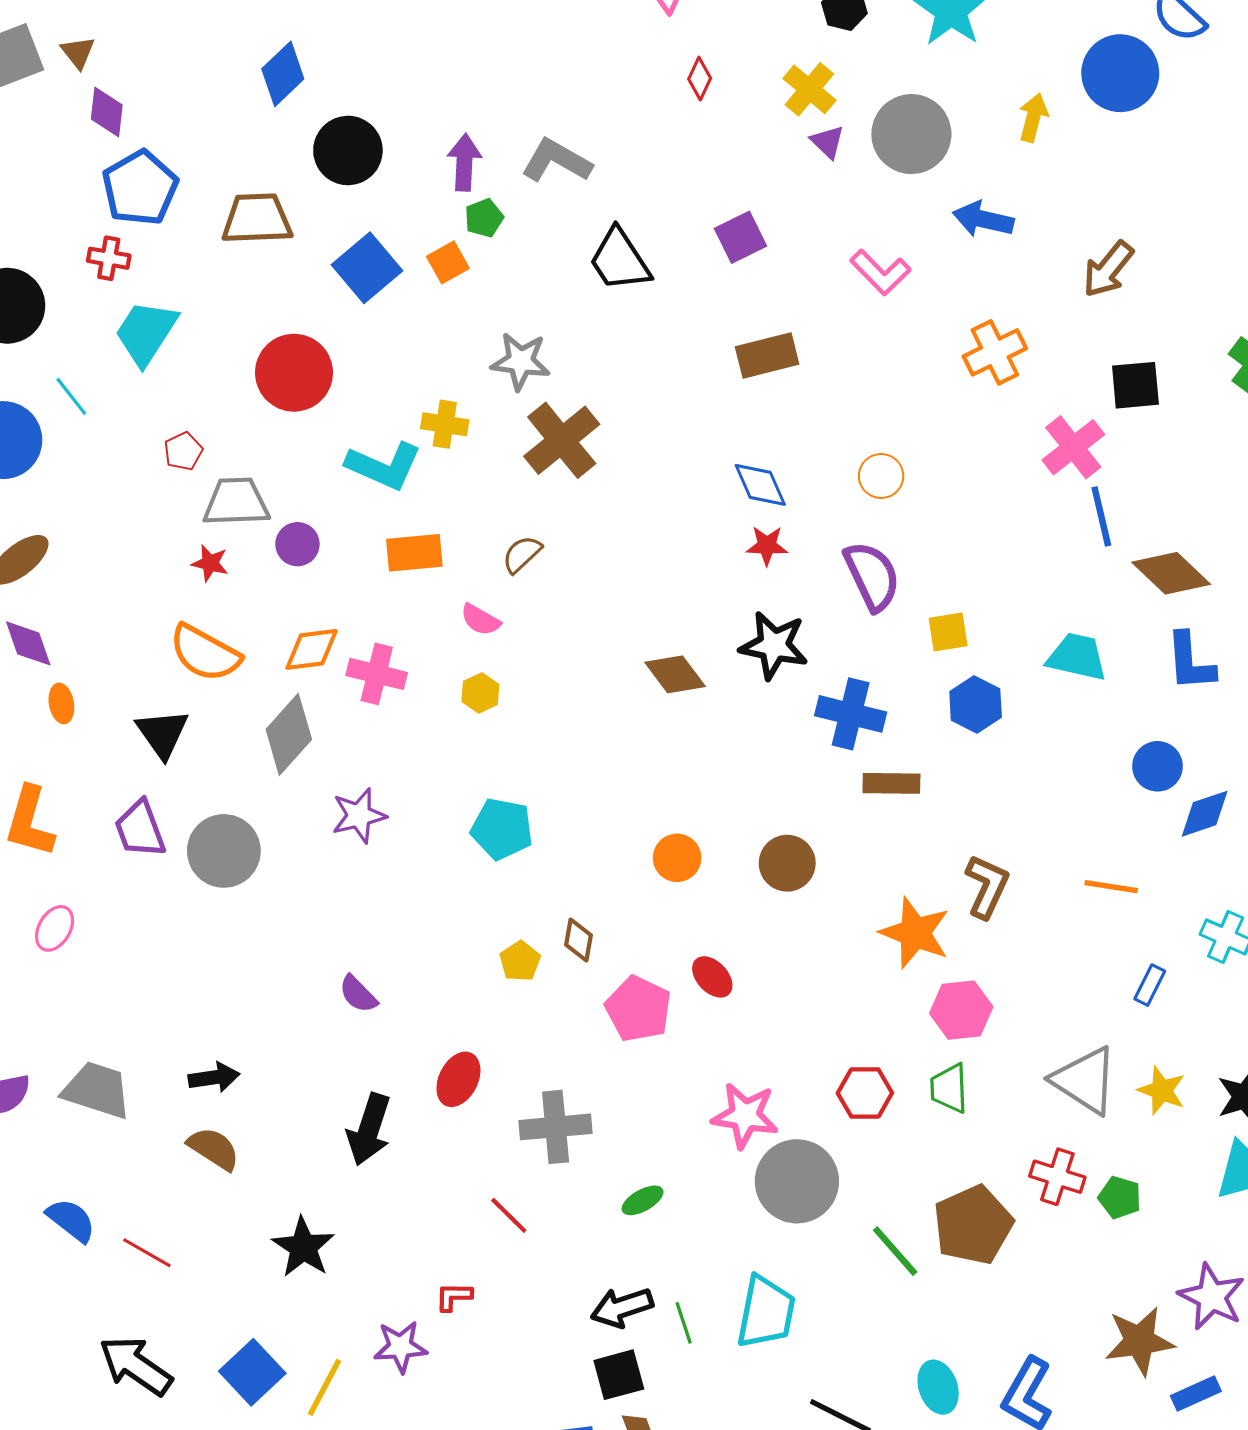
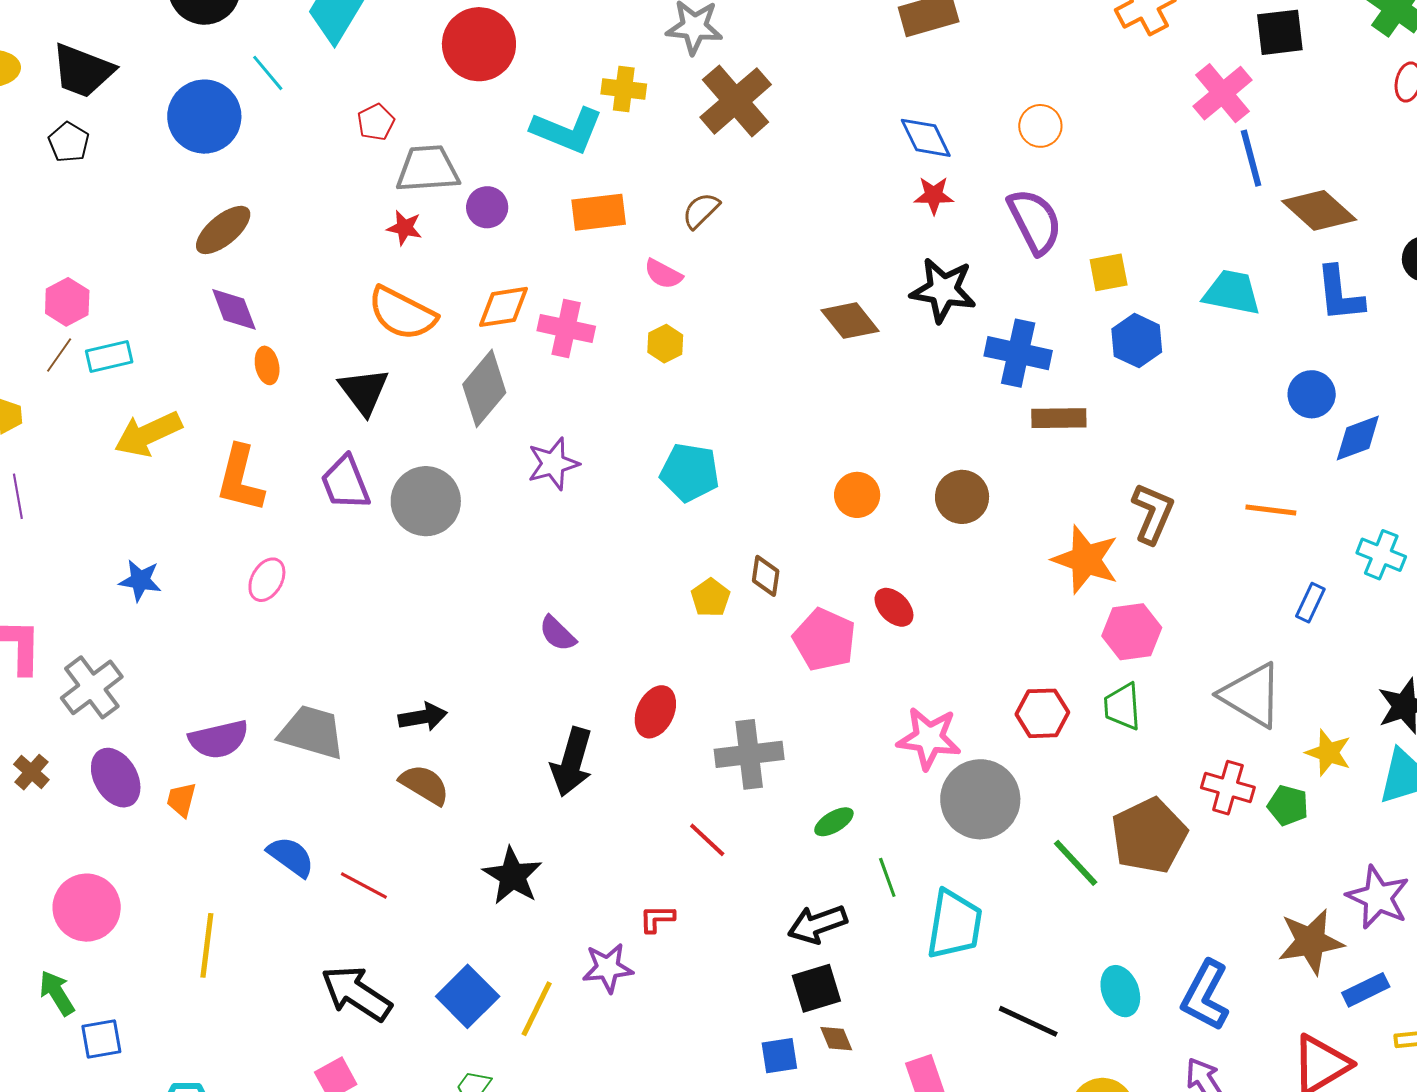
yellow star: (1162, 1091) -> (1328, 753), moved
green line: (684, 1323) -> (887, 877), moved

